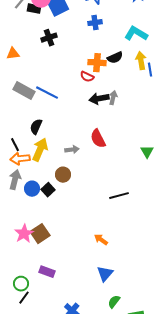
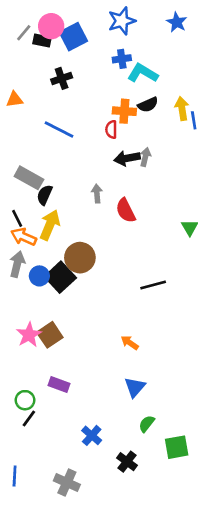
cyan L-shape: (136, 34) -> (143, 73), moved
red semicircle: (87, 77) -> (111, 129), turned 64
gray rectangle: (24, 91) -> (29, 178), moved
blue line: (47, 93) -> (59, 129), moved
gray arrow: (72, 150) -> (97, 194), moved, turned -88
orange arrow: (20, 159) -> (24, 237), turned 30
brown circle: (63, 175) -> (80, 258), size x1.5
black square: (48, 190) -> (60, 277), size x1.6

